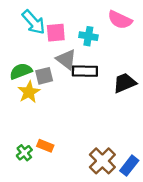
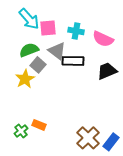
pink semicircle: (120, 20) -> (103, 39), moved
green semicircle: (21, 71) -> (29, 50), moved
gray square: (44, 76) -> (38, 65), turned -35

